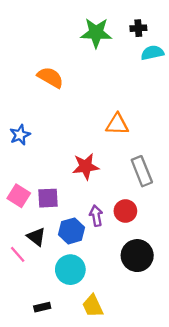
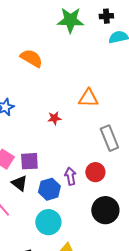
red star: (86, 166) -> (54, 118), moved, size x0.6
black triangle: (36, 237) -> (19, 183), moved

